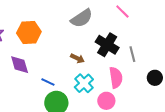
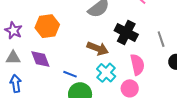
gray line: (132, 54) -> (161, 39), moved
brown arrow: (77, 58) -> (98, 48), size x1.5

